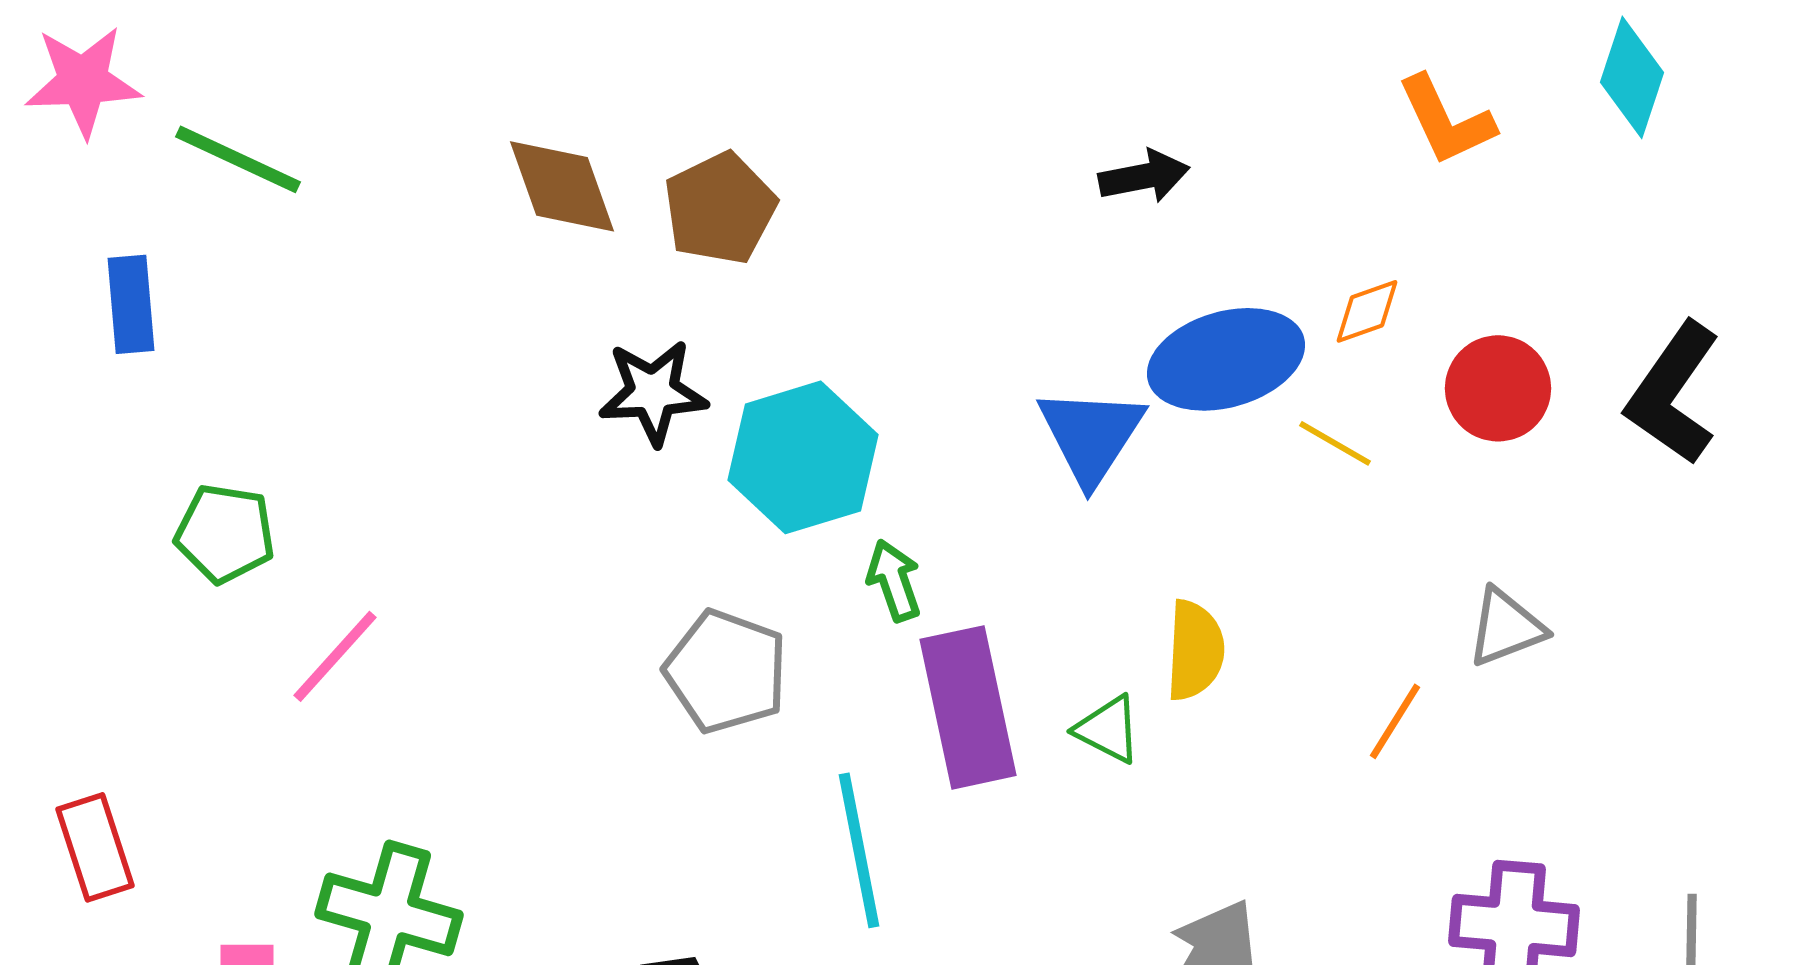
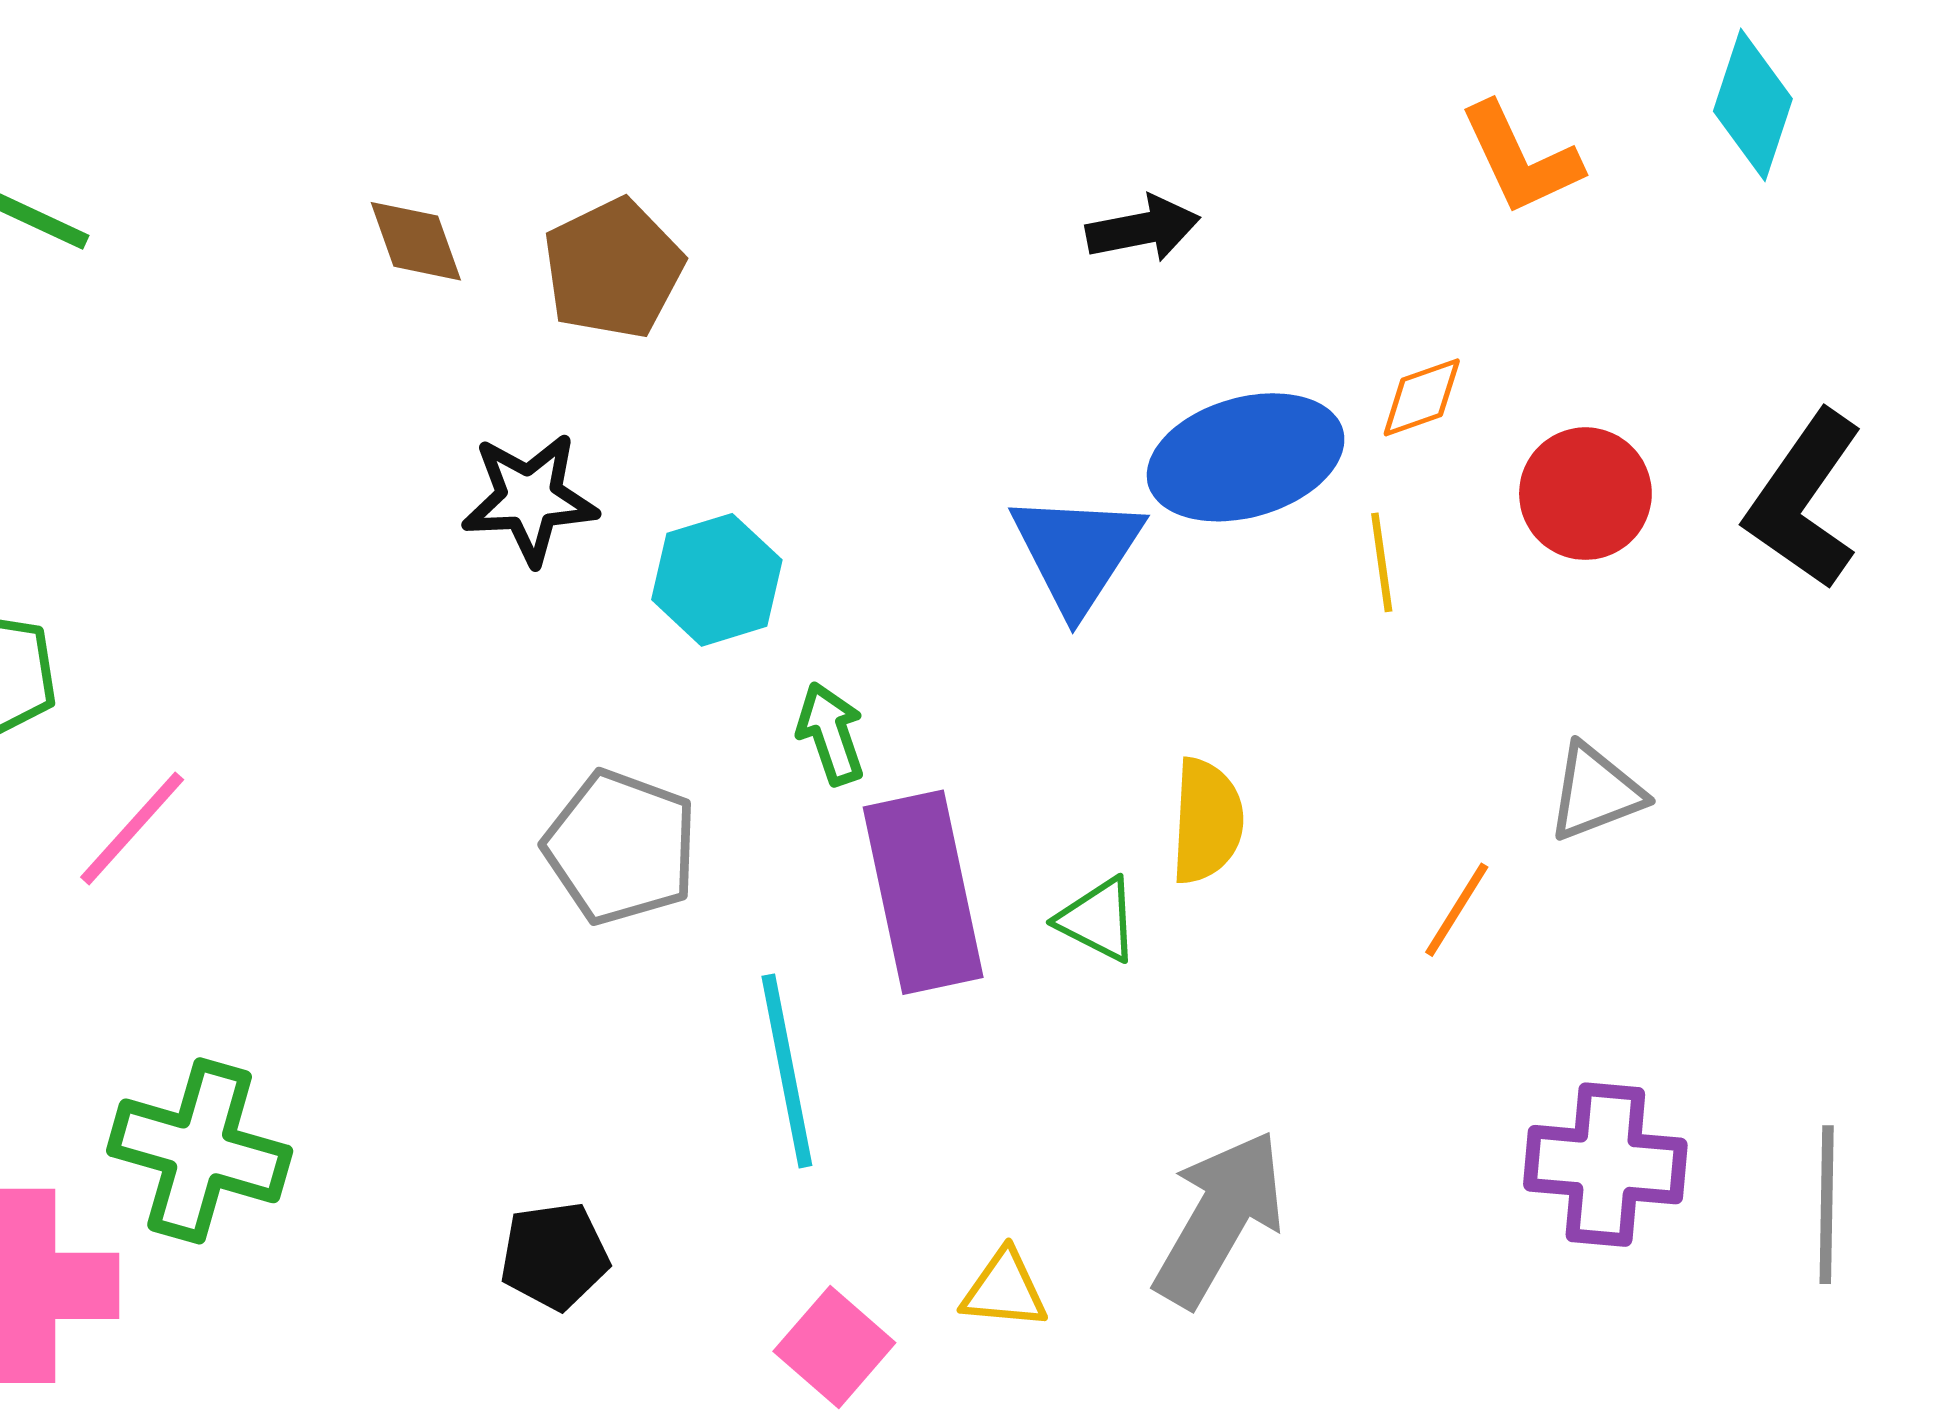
brown diamond: (562, 186) -> (416, 241), size x0.7
yellow line: (1335, 443) -> (1382, 562), turned 52
cyan hexagon: (803, 457) -> (717, 580), size x0.7

